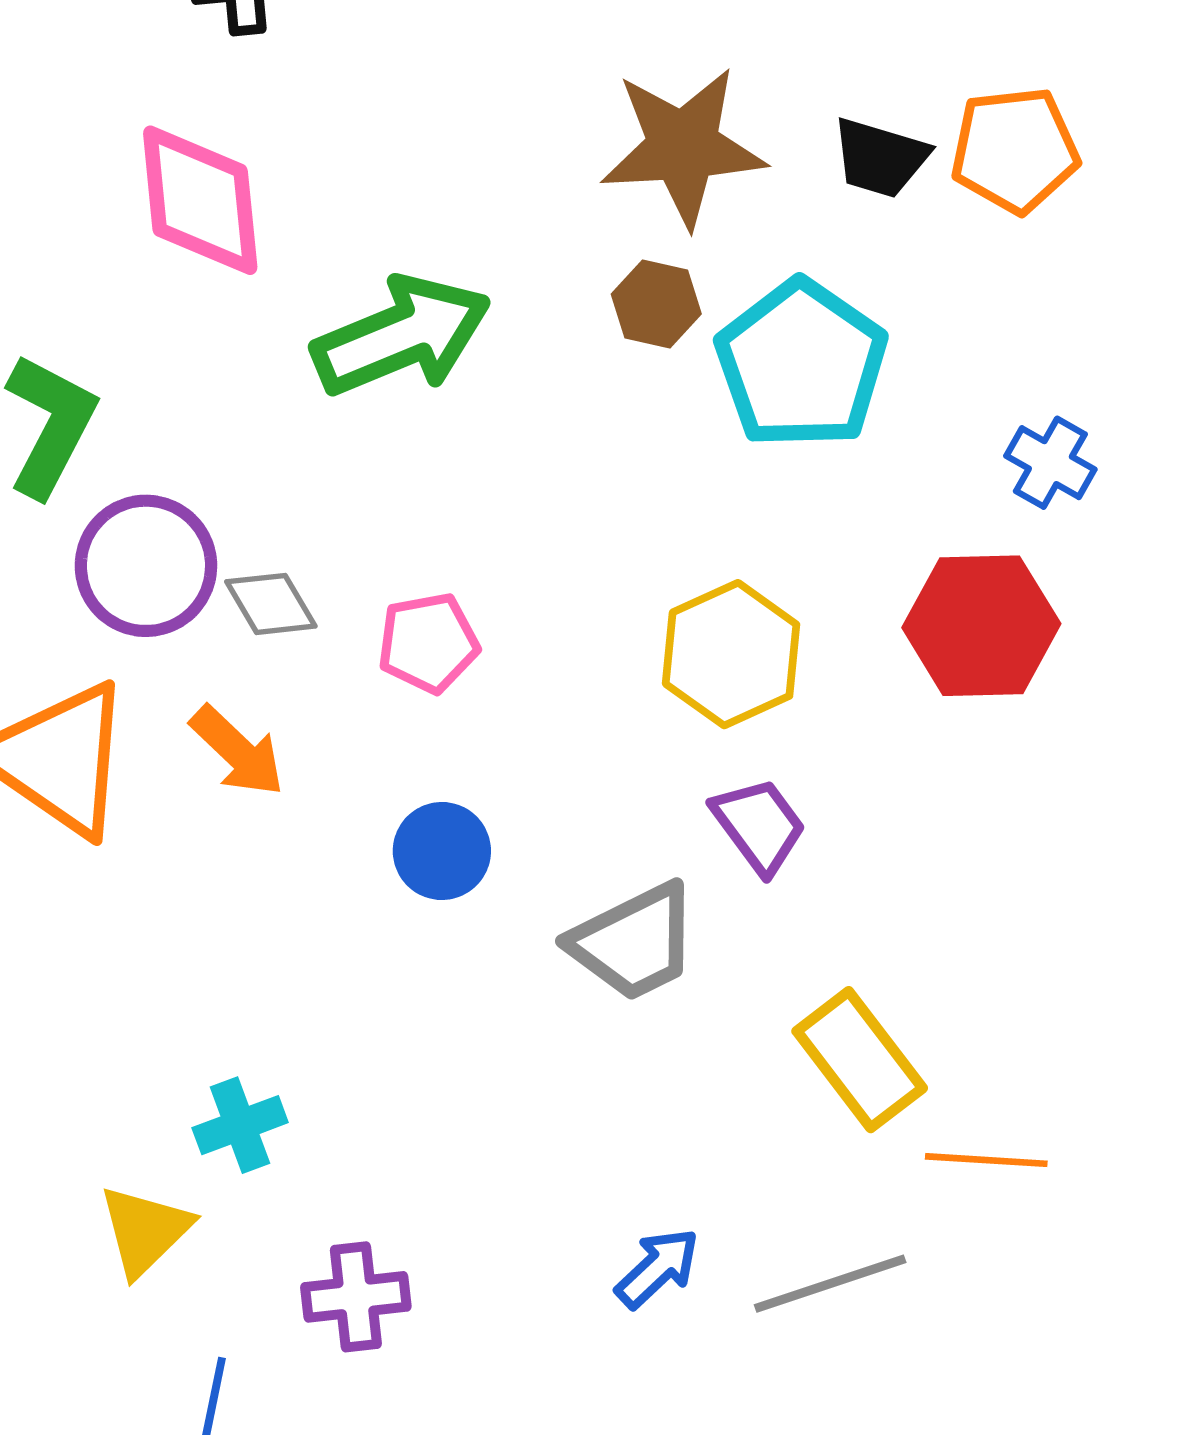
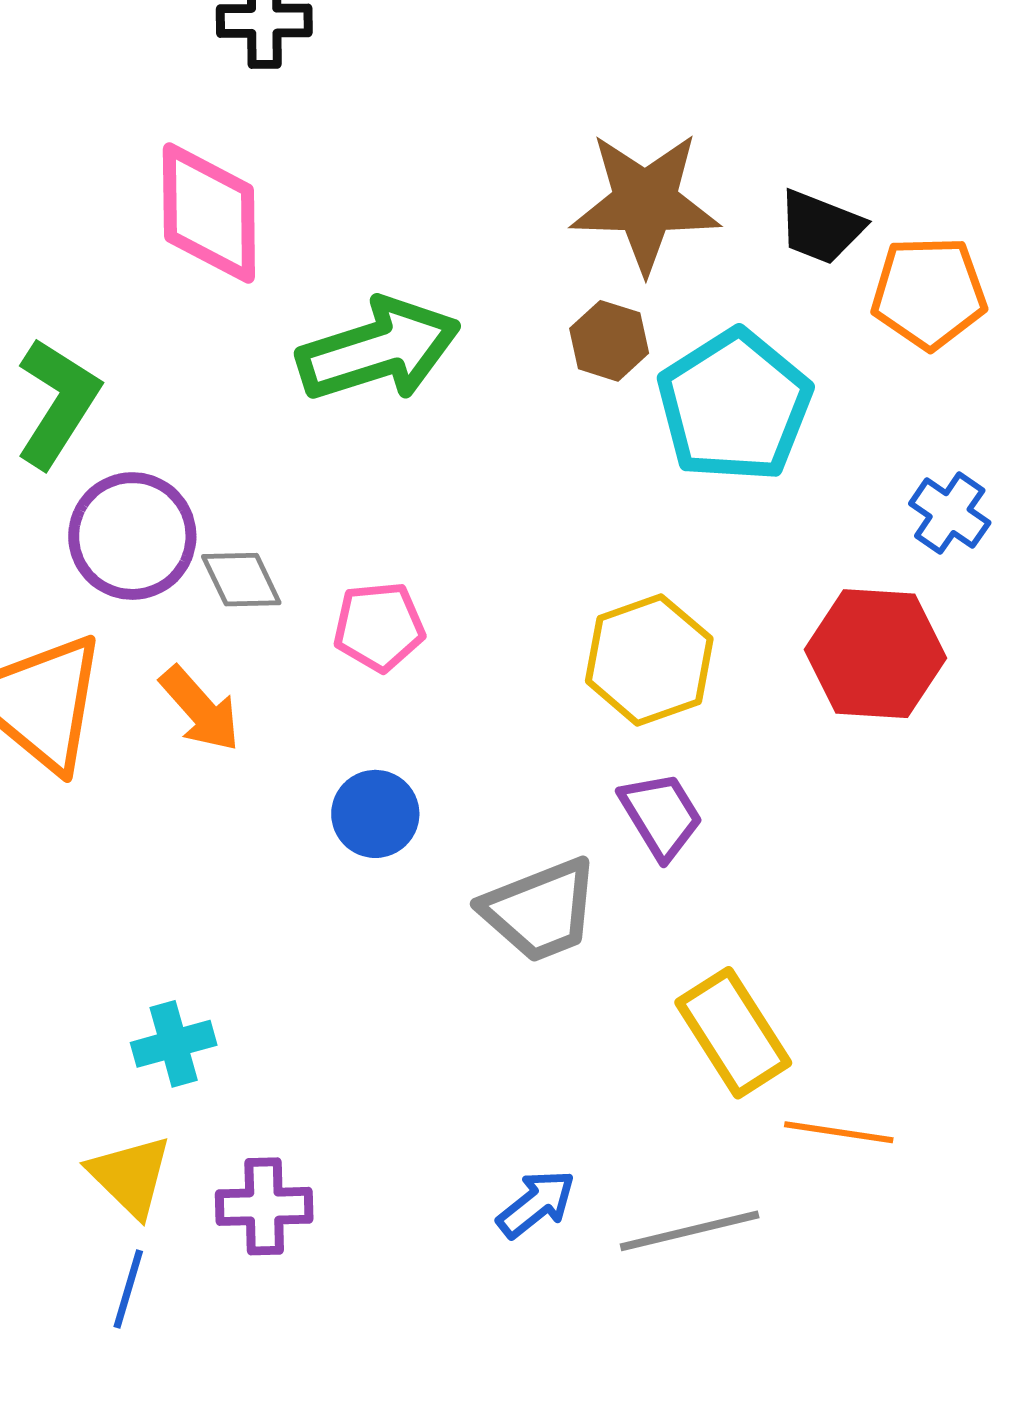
orange pentagon: (1015, 150) -> (929, 293), moved
yellow triangle: (145, 1230) -> (130, 1176), moved, turned -36

